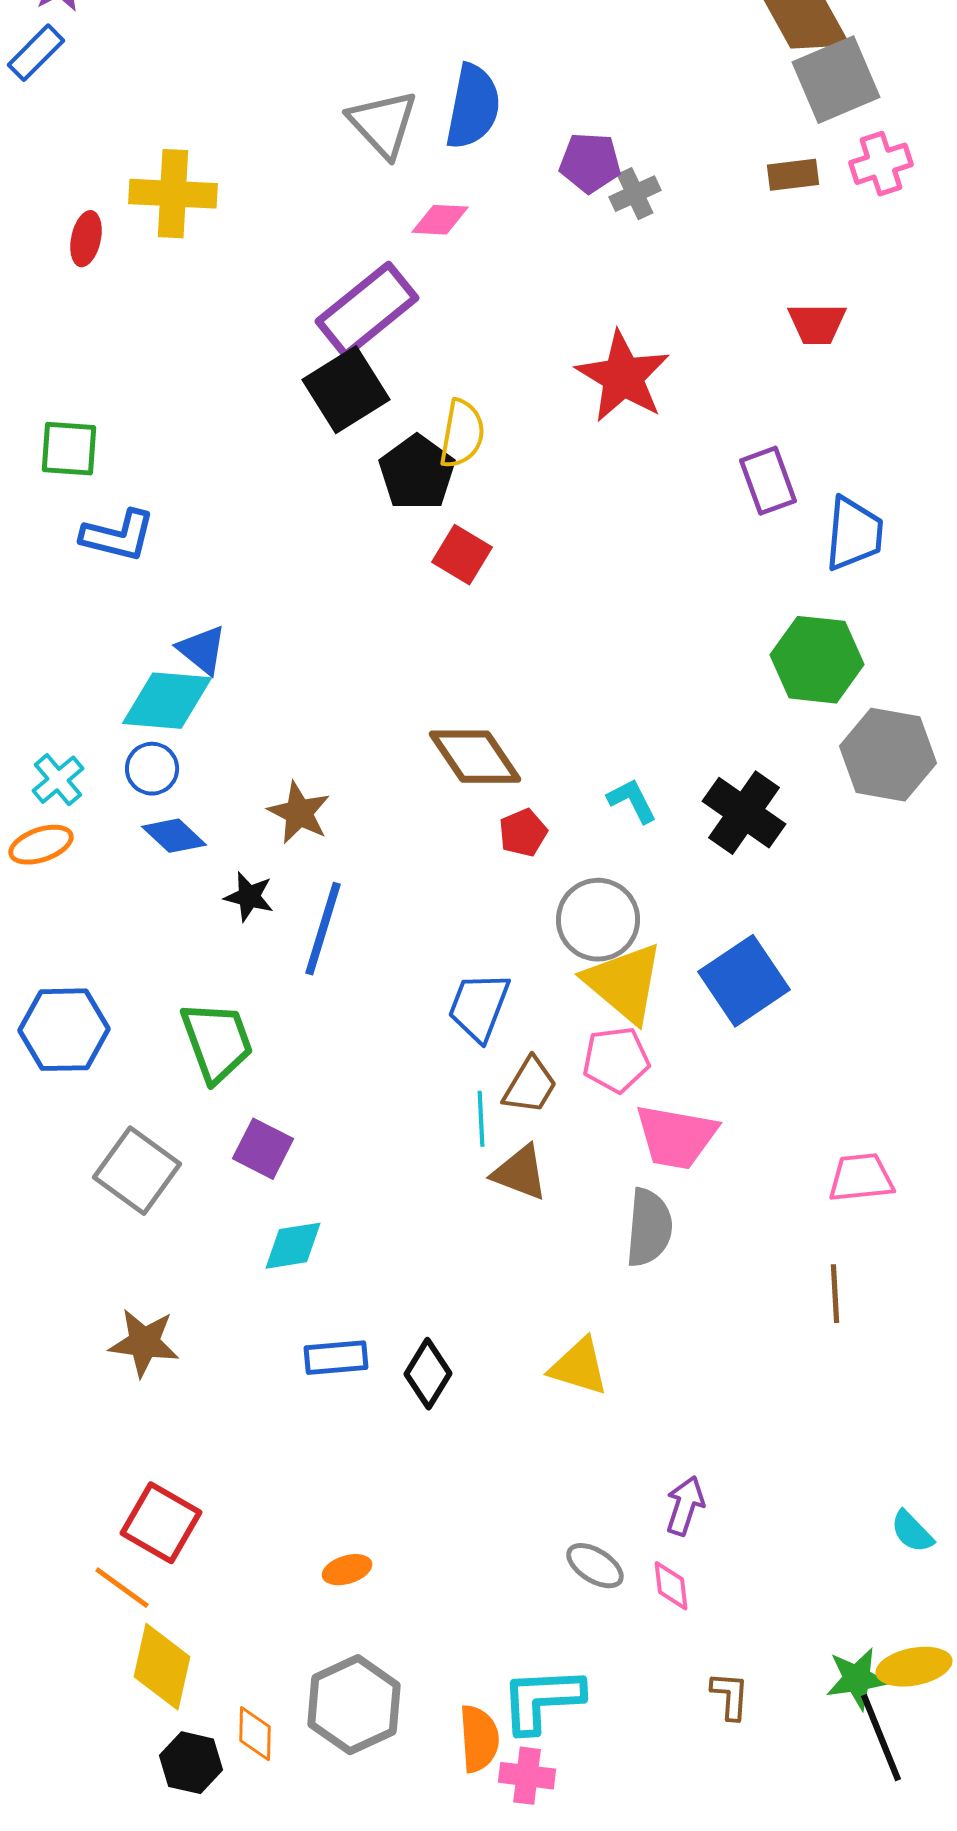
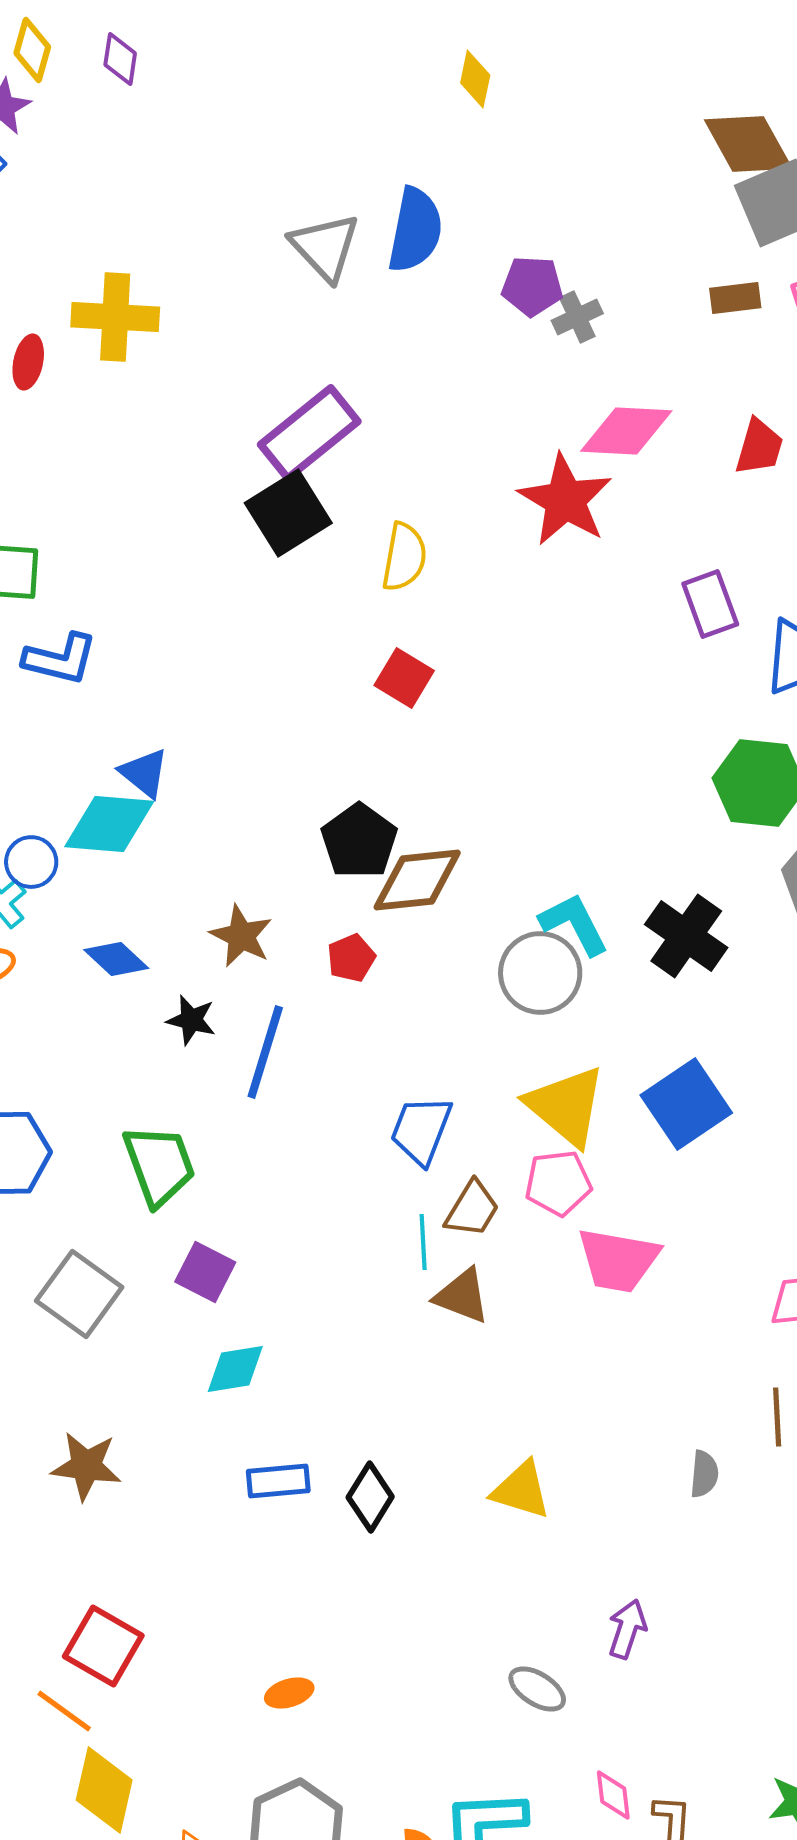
pink diamond: (440, 220) -> (626, 431), moved, size x1.6
red trapezoid: (817, 324) -> (759, 447), turned -74
black pentagon: (417, 473) -> (359, 841), moved
brown diamond: (475, 757) -> (417, 880), turned -62
blue circle: (152, 769) -> (31, 862), moved
cyan L-shape: (632, 801) -> (574, 924), size x1.4
red pentagon: (523, 833) -> (351, 958), moved
gray circle: (598, 920) -> (540, 973), moved
gray semicircle: (649, 1228) -> (704, 1474), moved, size x0.6
pink diamond: (671, 1586) -> (613, 1795), moved

